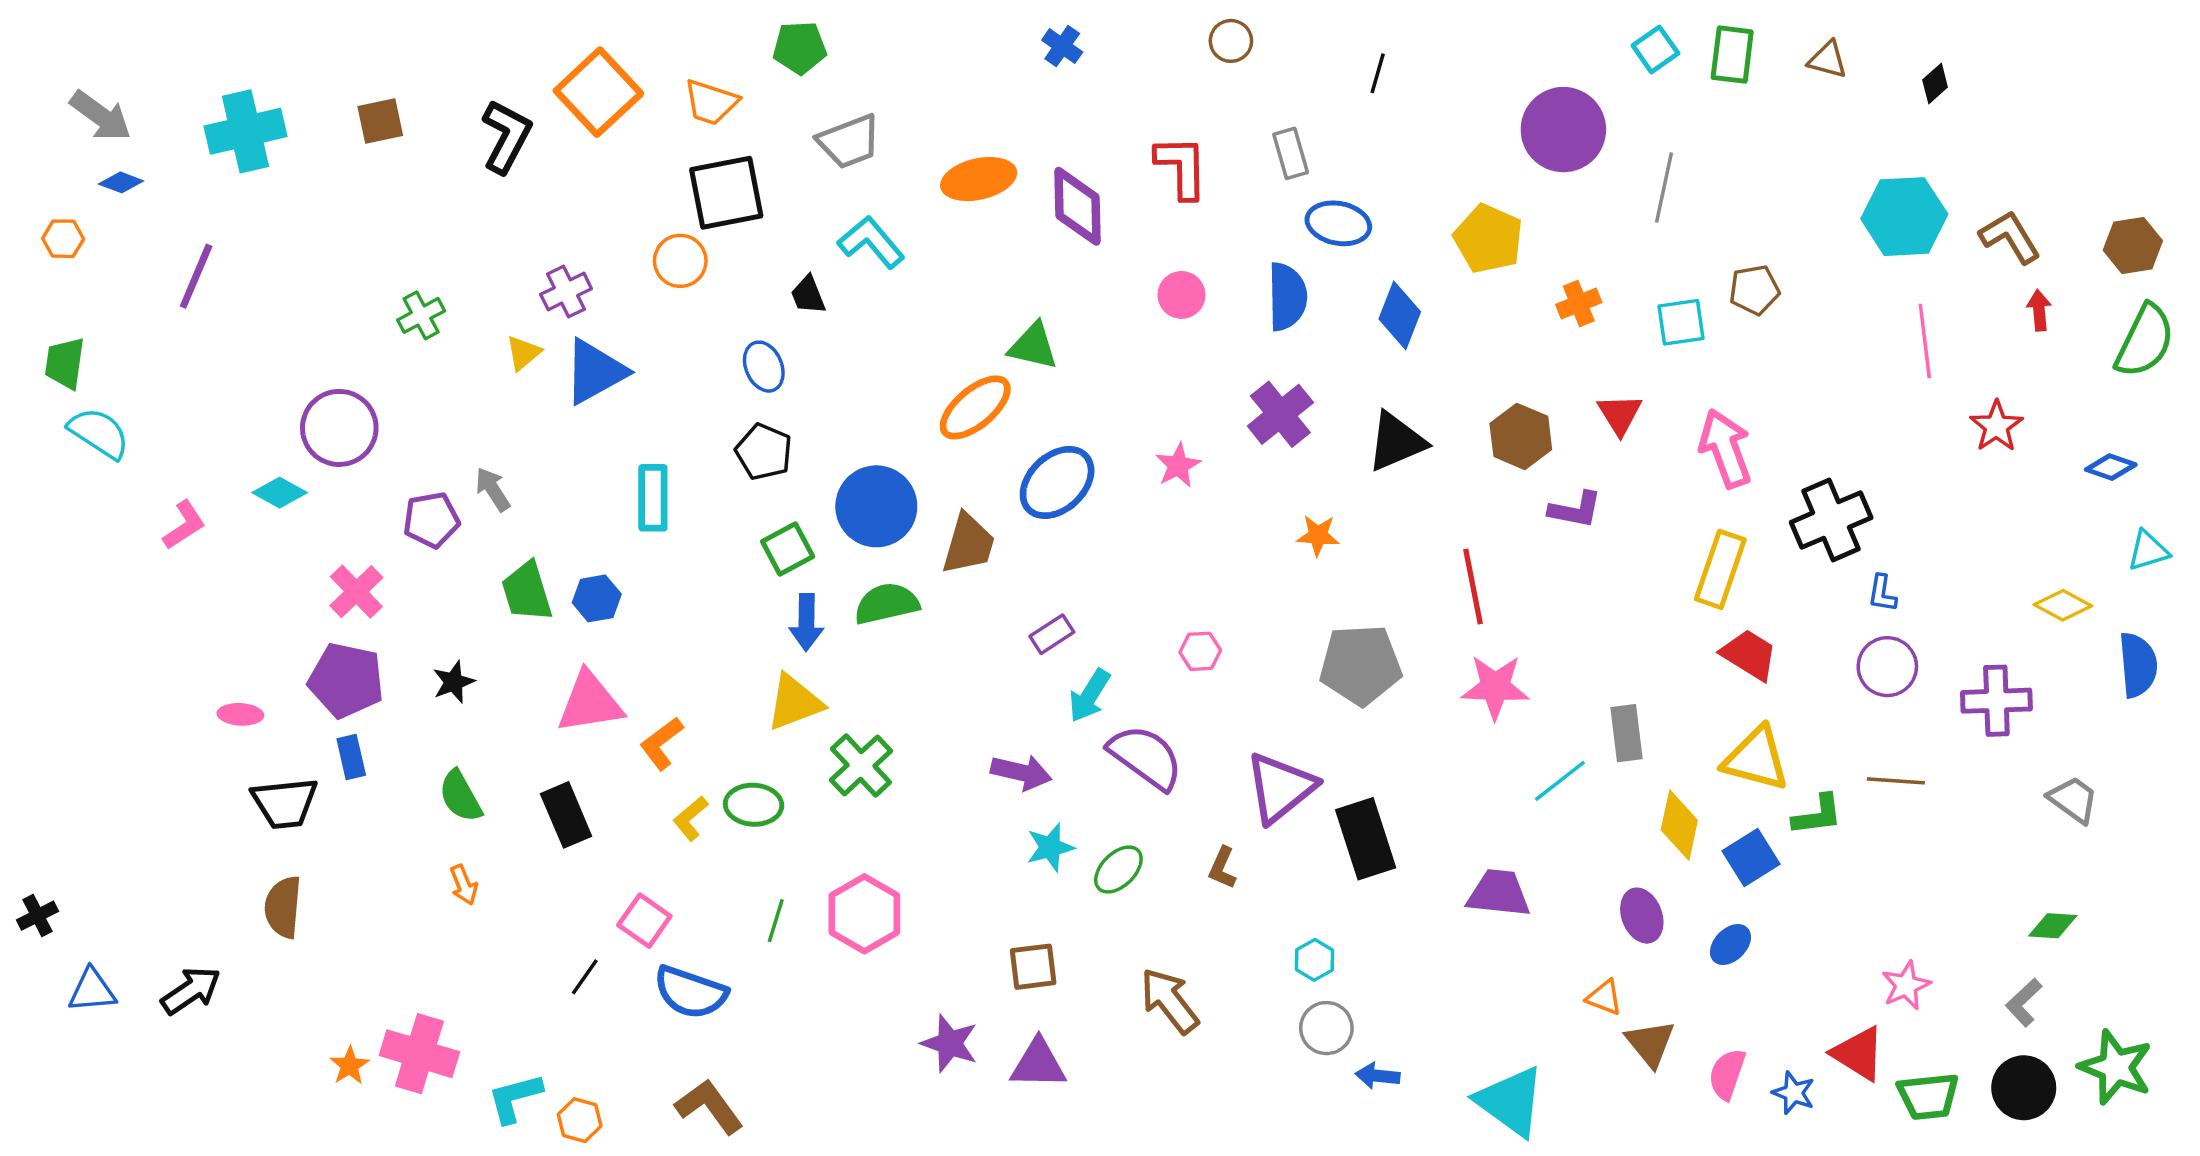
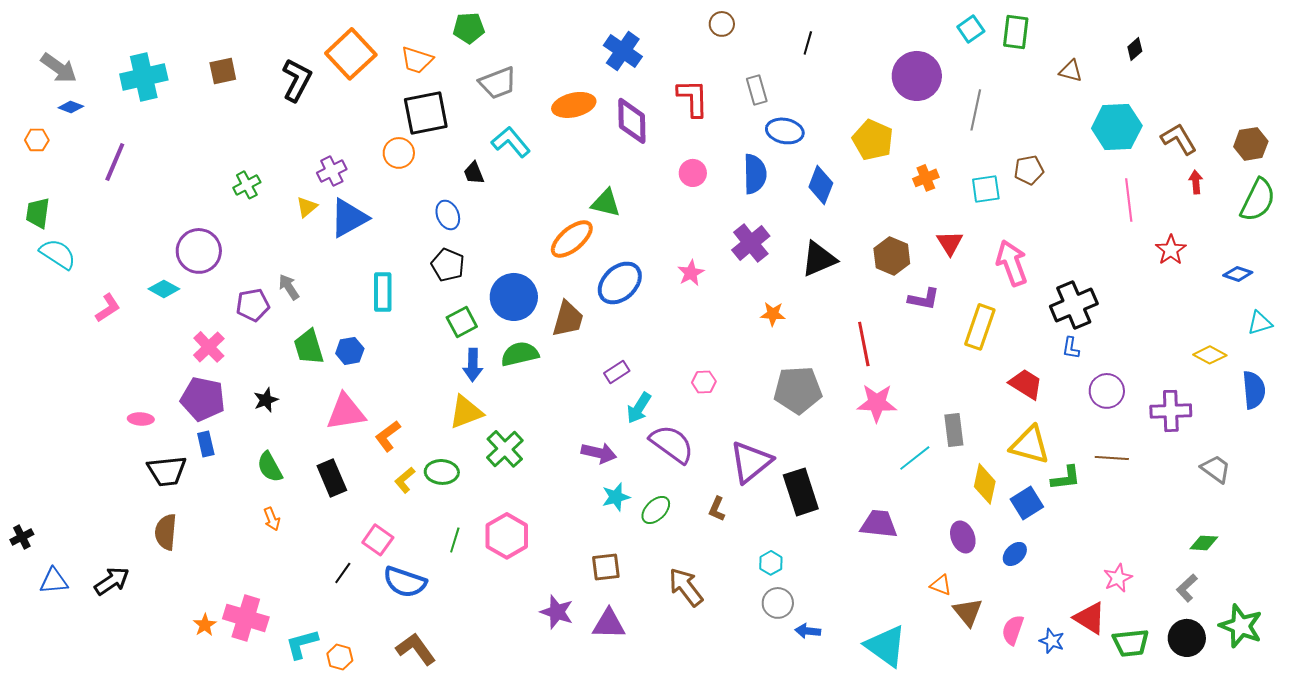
blue cross: (1062, 46) -> (623, 51), moved, size x1.6
brown triangle: (1828, 60) -> (1071, 71), moved
yellow rectangle: (1720, 569) -> (980, 327), moved
blue L-shape: (1882, 593) -> (1071, 348), moved

